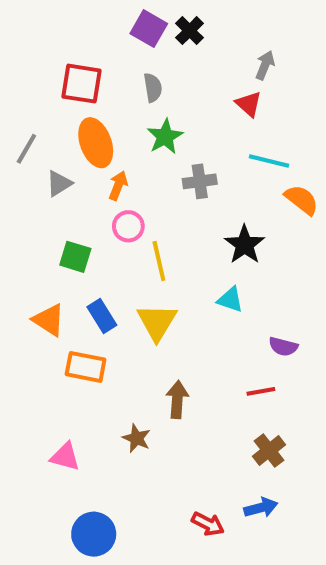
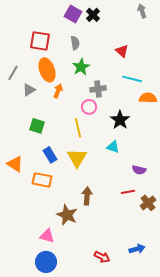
gray arrow: (265, 65) -> (142, 11), moved, turned -40
orange semicircle: (302, 200) -> (148, 98), turned -36
pink circle: (128, 226) -> (89, 107), moved
orange triangle: (49, 320) -> (15, 164), moved
brown star: (136, 438) -> (67, 215), size x1.5
brown cross: (269, 451) -> (148, 203), moved
pink triangle: (65, 457) -> (47, 236), moved
blue arrow: (261, 508) -> (137, 249), moved

